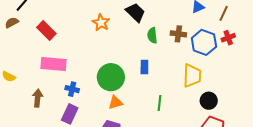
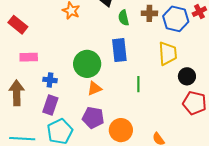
pink rectangle: (54, 64) -> (29, 57), size x0.7
blue rectangle: (144, 67) -> (119, 50), size x1.6
brown arrow: (38, 98) -> (17, 93), size x1.4

